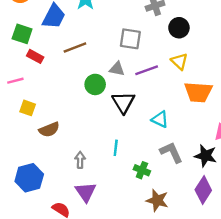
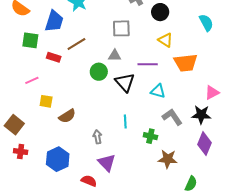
red rectangle: (35, 56) -> (54, 57), moved
purple line: (147, 70) -> (148, 64), moved, turned 30

